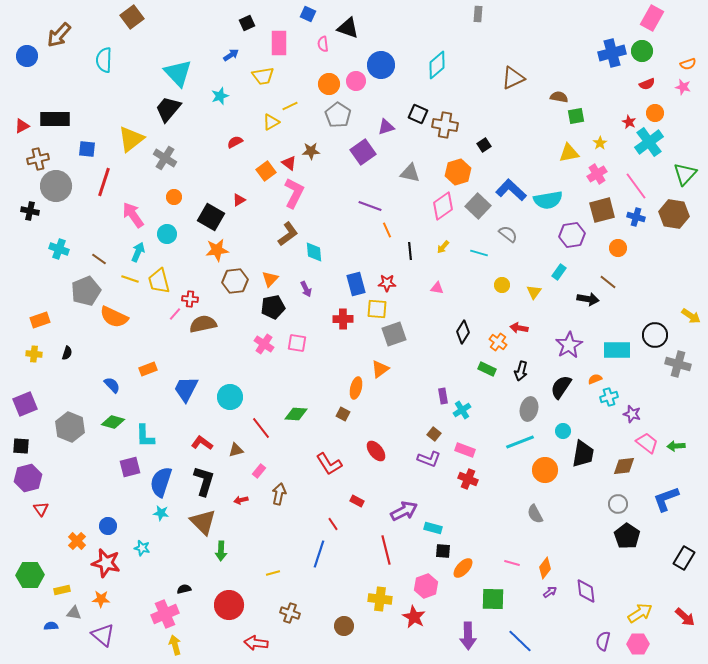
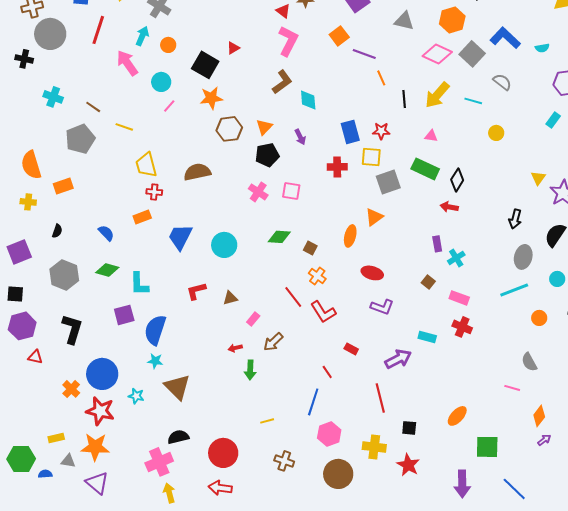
orange square: (266, 171) -> (339, 36), moved
cyan semicircle: (548, 200) -> (542, 48), size x0.5
pink diamond: (443, 206) -> (437, 54), turned 60
yellow arrow: (443, 247) -> (437, 95), size x2.0
cyan arrow: (138, 252) -> (142, 36), moved
yellow trapezoid: (159, 281) -> (146, 165), moved
yellow triangle: (534, 292) -> (538, 178), moved
red cross: (190, 299) -> (154, 192), moved
pink line: (175, 314) -> (169, 106), moved
orange semicircle: (114, 317) -> (31, 165), moved, turned 48
orange rectangle: (40, 320) -> (63, 186), moved
red arrow: (519, 328) -> (449, 207), moved
orange cross: (498, 342) -> (317, 276), moved
black semicircle: (67, 353) -> (57, 231), moved
green rectangle: (487, 369) -> (425, 169), moved, size x1.5
green diamond: (296, 414) -> (279, 237), moved
brown square: (343, 414) -> (310, 248), moved
red line: (261, 428) -> (293, 297), moved
red L-shape: (202, 443) -> (196, 291), turned -50
red ellipse: (376, 451) -> (372, 273), moved, turned -35
purple L-shape: (429, 459) -> (382, 307), moved
orange circle: (545, 470) -> (539, 318), size x0.6
black L-shape: (204, 481) -> (72, 329), moved
brown arrow: (279, 494) -> (273, 342), turned -145
red triangle: (41, 509) -> (35, 357), turned -42
brown triangle: (203, 522) -> (177, 387), moved
blue circle: (108, 526) -> (102, 374), size x1.8
cyan rectangle: (433, 528) -> (427, 337), moved
green arrow: (221, 551) -> (250, 370), moved
black square: (443, 551) -> (409, 428), moved
pink line: (512, 563) -> (512, 388), moved
green hexagon: (30, 575) -> (21, 459), moved
pink hexagon: (426, 586) -> (329, 434), moved
black semicircle: (184, 589) -> (178, 437), size x1.5
orange star: (101, 599) -> (95, 447), size x1.6
brown circle: (344, 626) -> (338, 474), size x1.5
red arrow: (256, 643) -> (220, 488), moved

